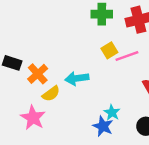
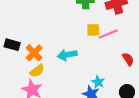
yellow square: (109, 50) -> (93, 30), turned 32
yellow semicircle: (51, 94) -> (37, 71), moved

